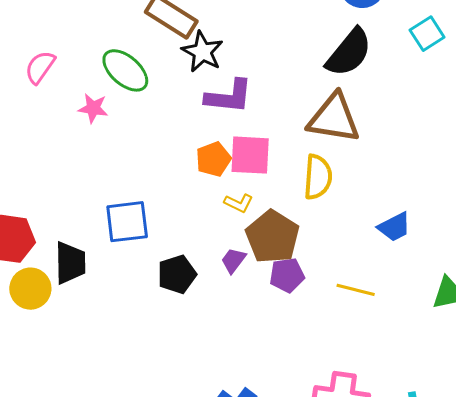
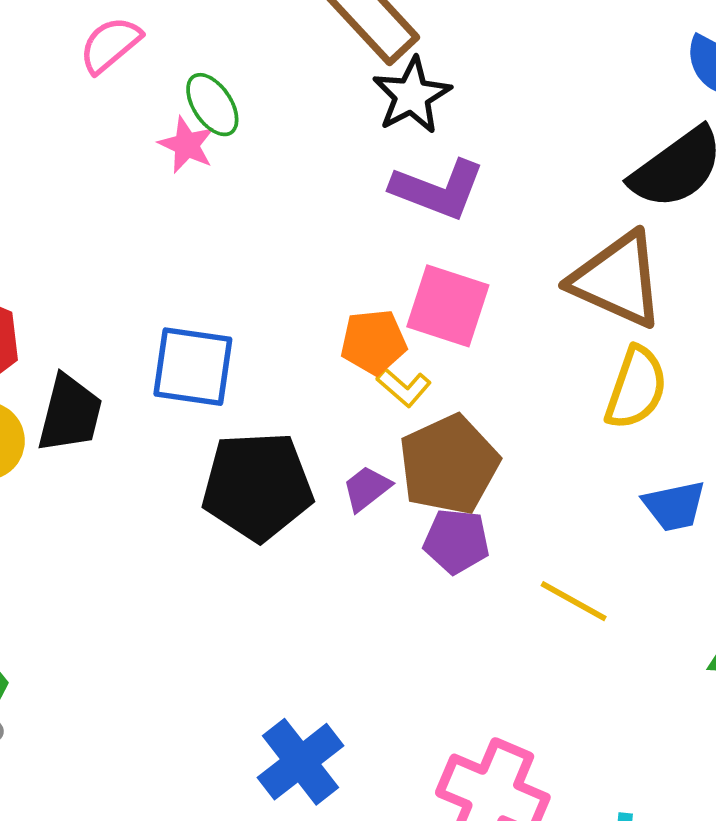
green ellipse: (125, 70) -> (212, 105), moved, size x0.7
orange pentagon: (213, 159) -> (374, 342), moved
yellow semicircle: (318, 177) -> (636, 388), moved
black pentagon: (177, 274) -> (257, 486), size x1.5

